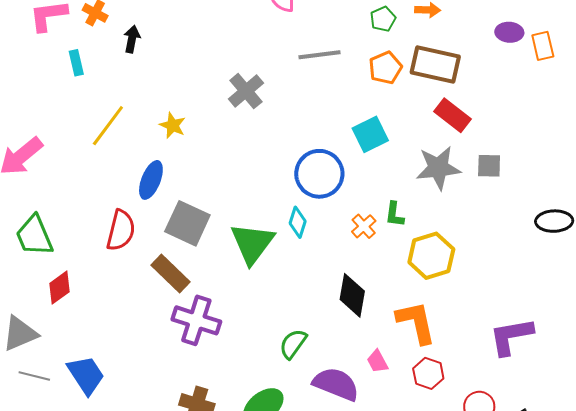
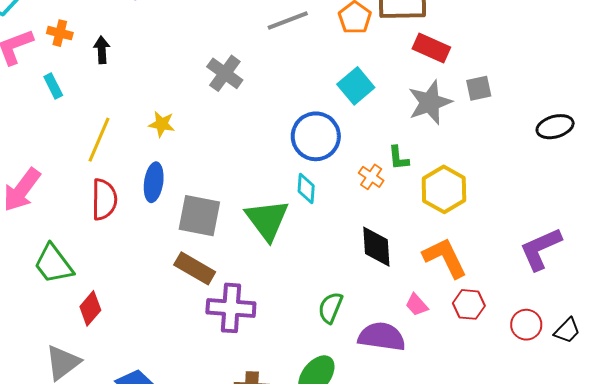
red semicircle: (121, 230) -> (104, 199), moved

